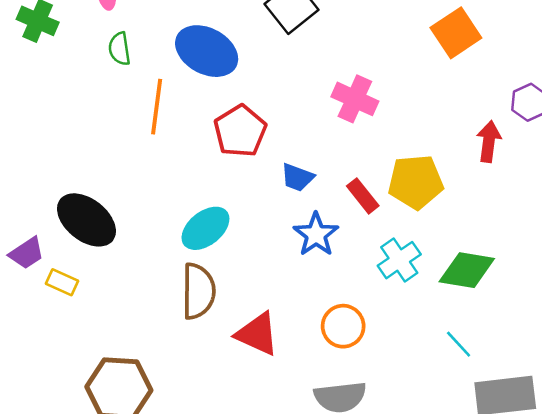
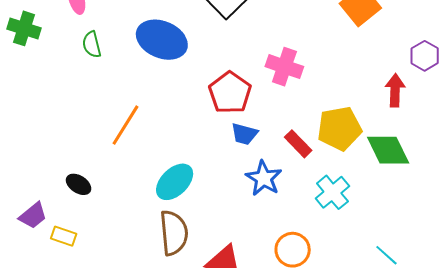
orange line: (157, 107) -> (125, 125), moved, turned 30
red pentagon: (240, 131) -> (230, 93), moved
black ellipse: (86, 220) -> (79, 184), size x0.5
green diamond: (467, 270) -> (388, 150), moved, turned 60

